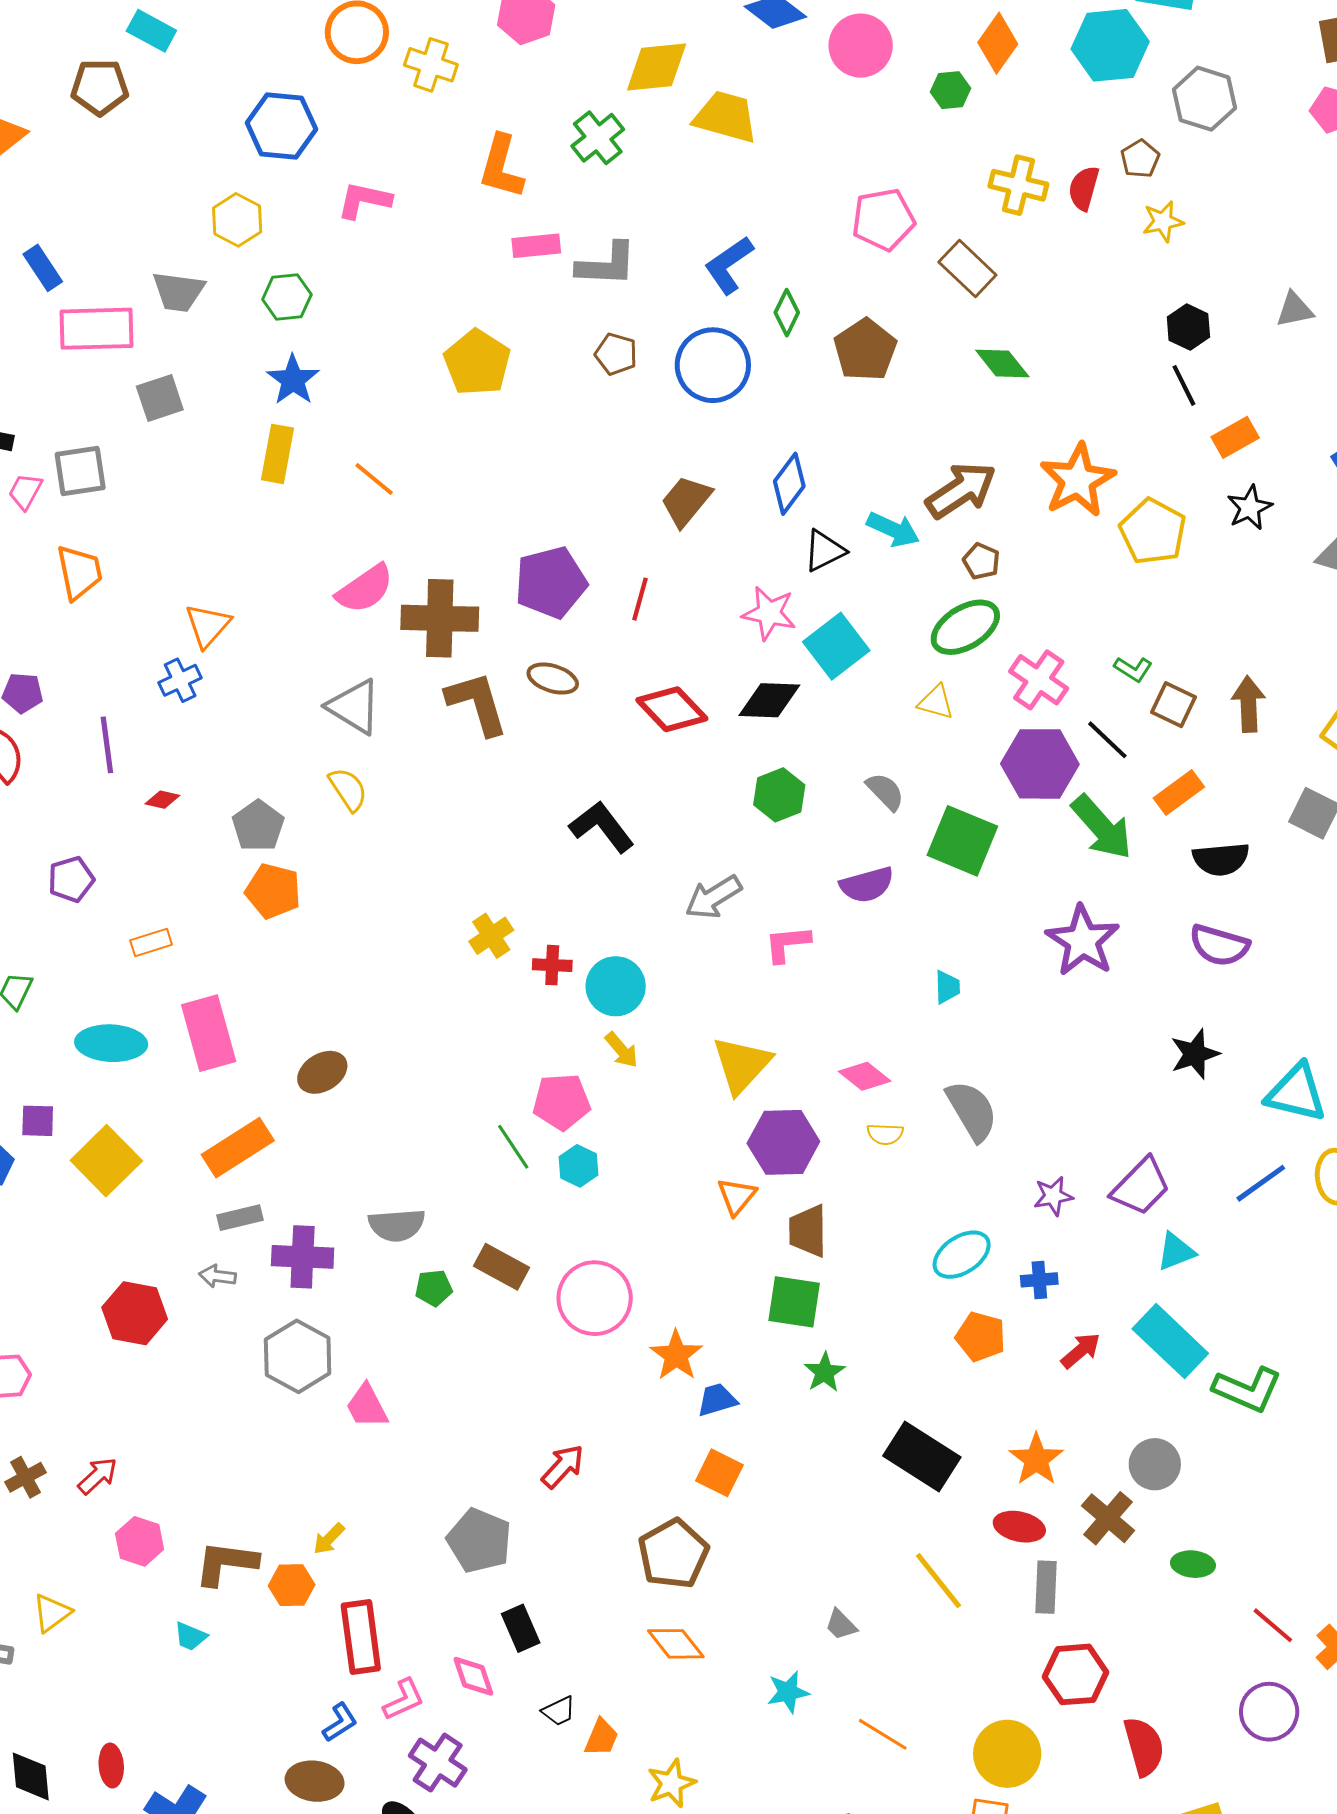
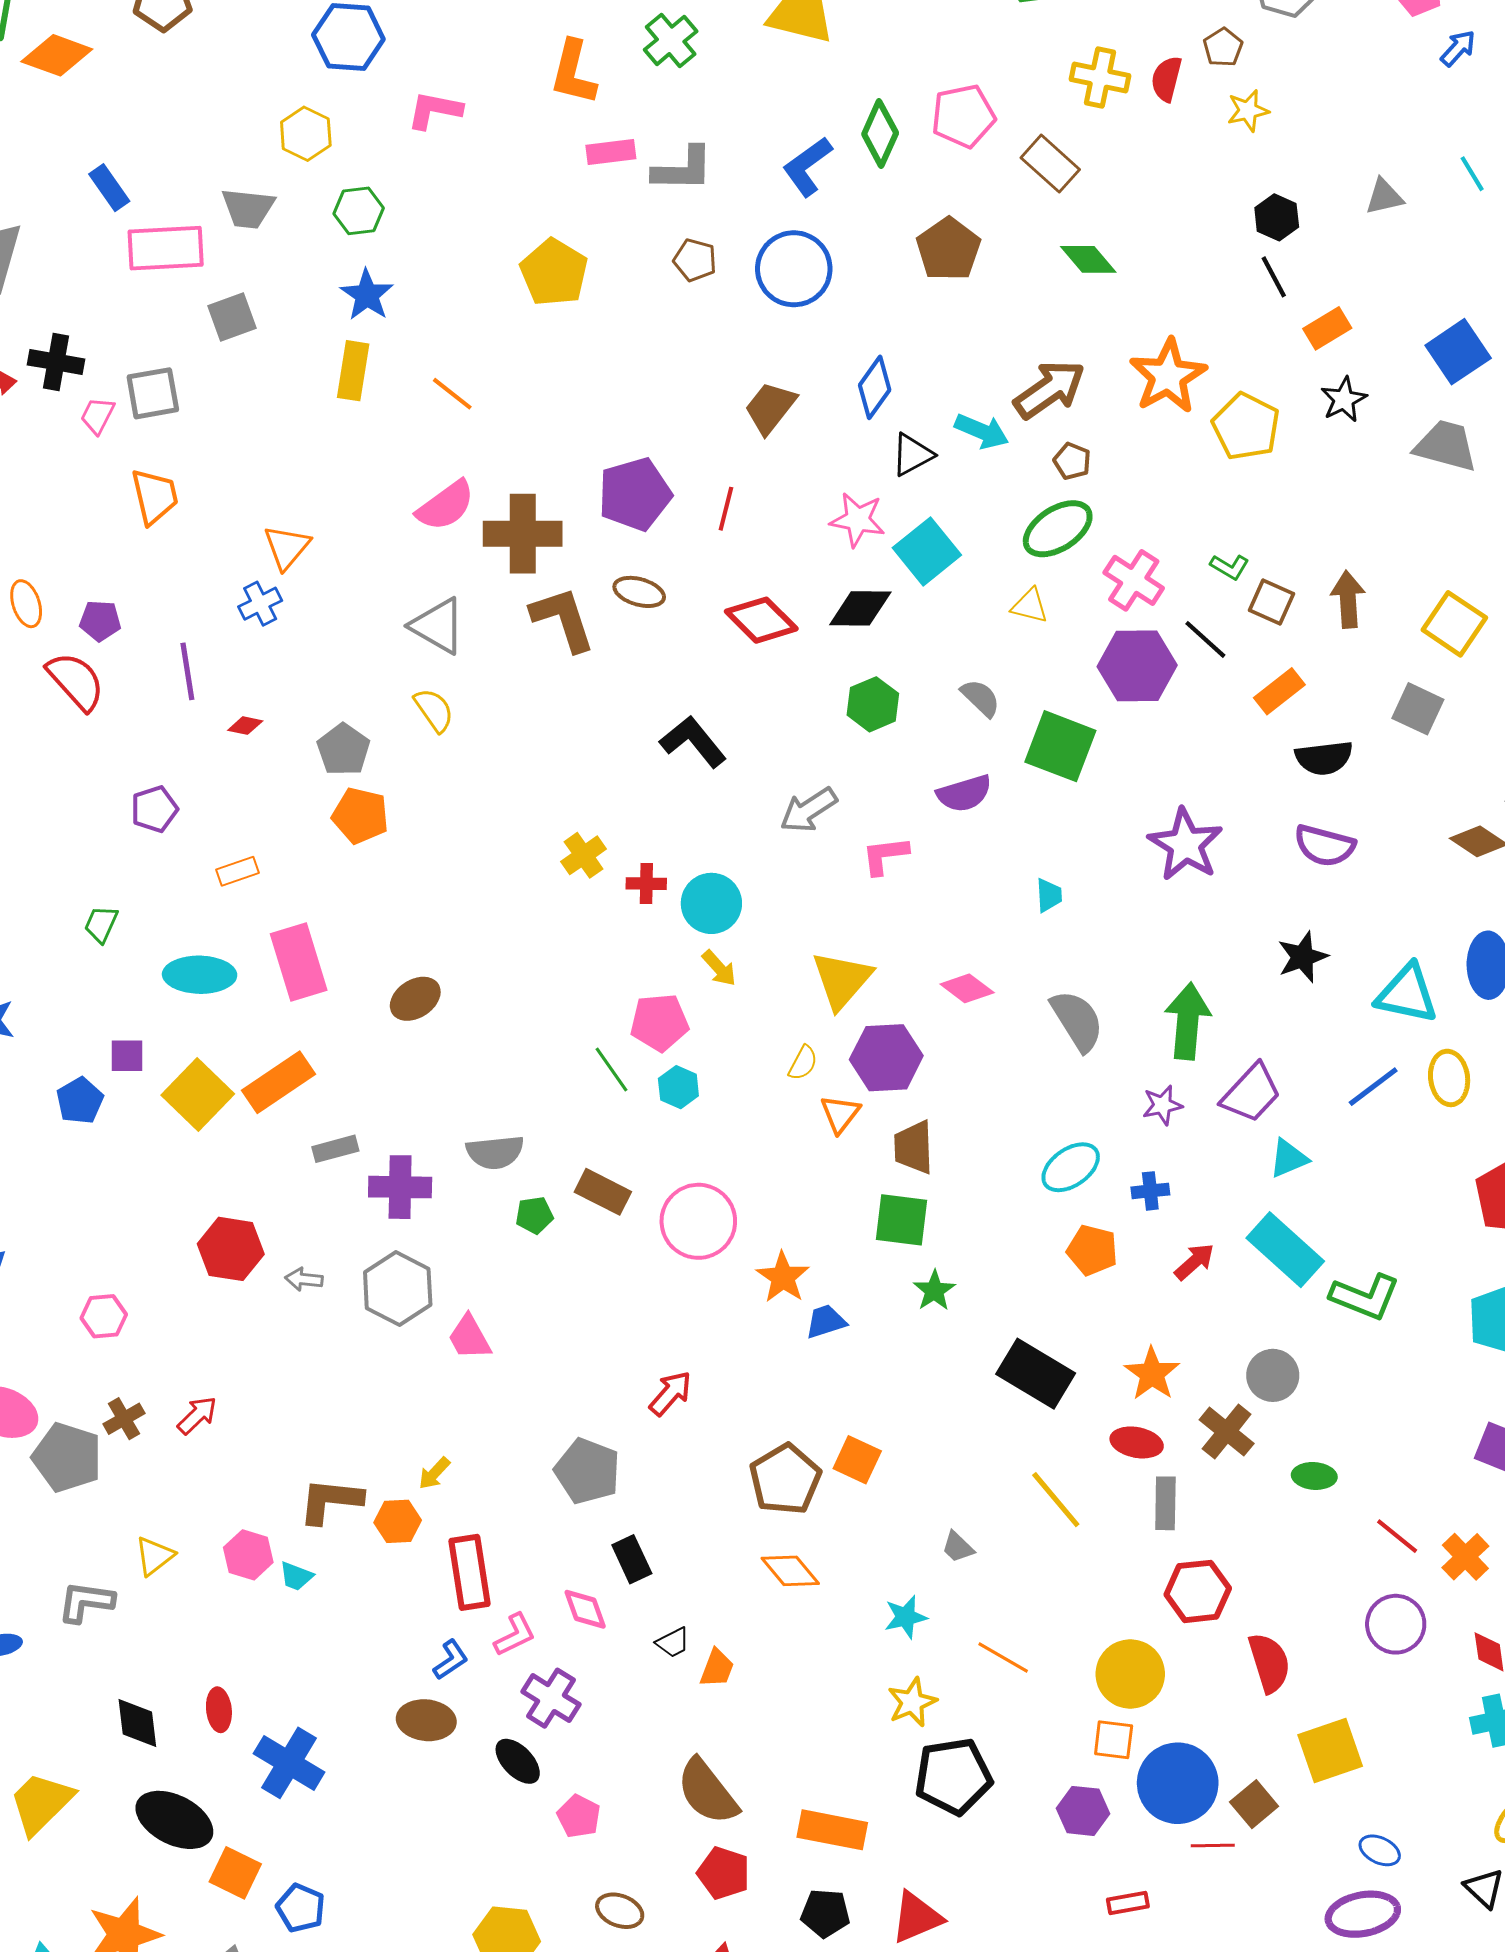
green diamond: (787, 313) -> (880, 134), moved, size x1.4
green arrow: (1102, 827) -> (1188, 1021), moved, turned -132
yellow semicircle: (885, 1134) -> (803, 1063), moved, turned -63
orange rectangle: (238, 1148) -> (278, 1082), moved
gray arrow: (218, 1276) -> (304, 1279), moved
orange square: (719, 1473) -> (857, 1460), moved
pink hexagon: (140, 1541) -> (248, 1555), moved
yellow star: (671, 1783) -> (912, 1702), moved

